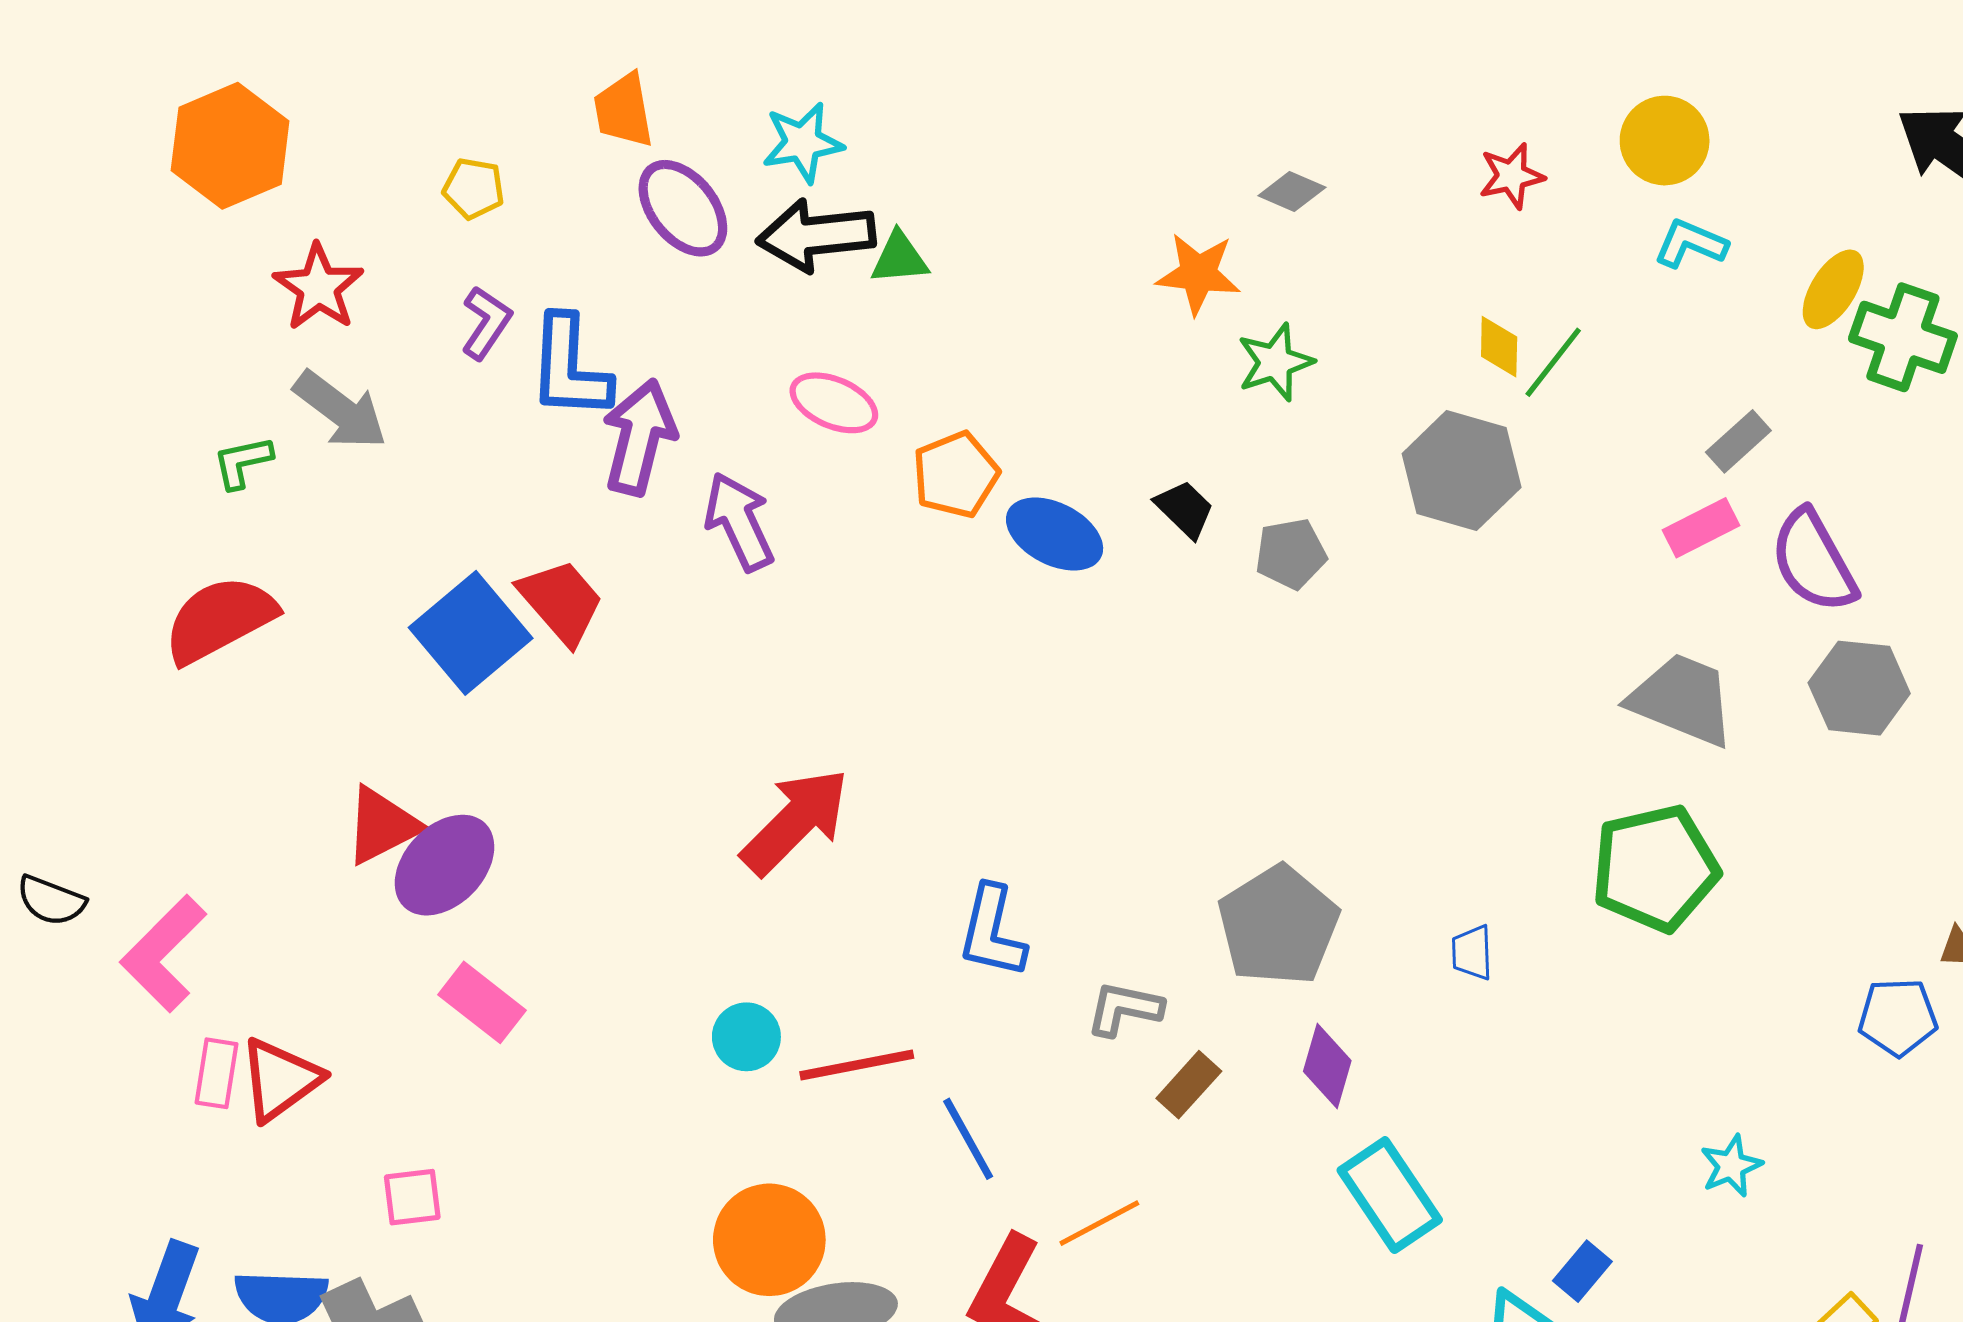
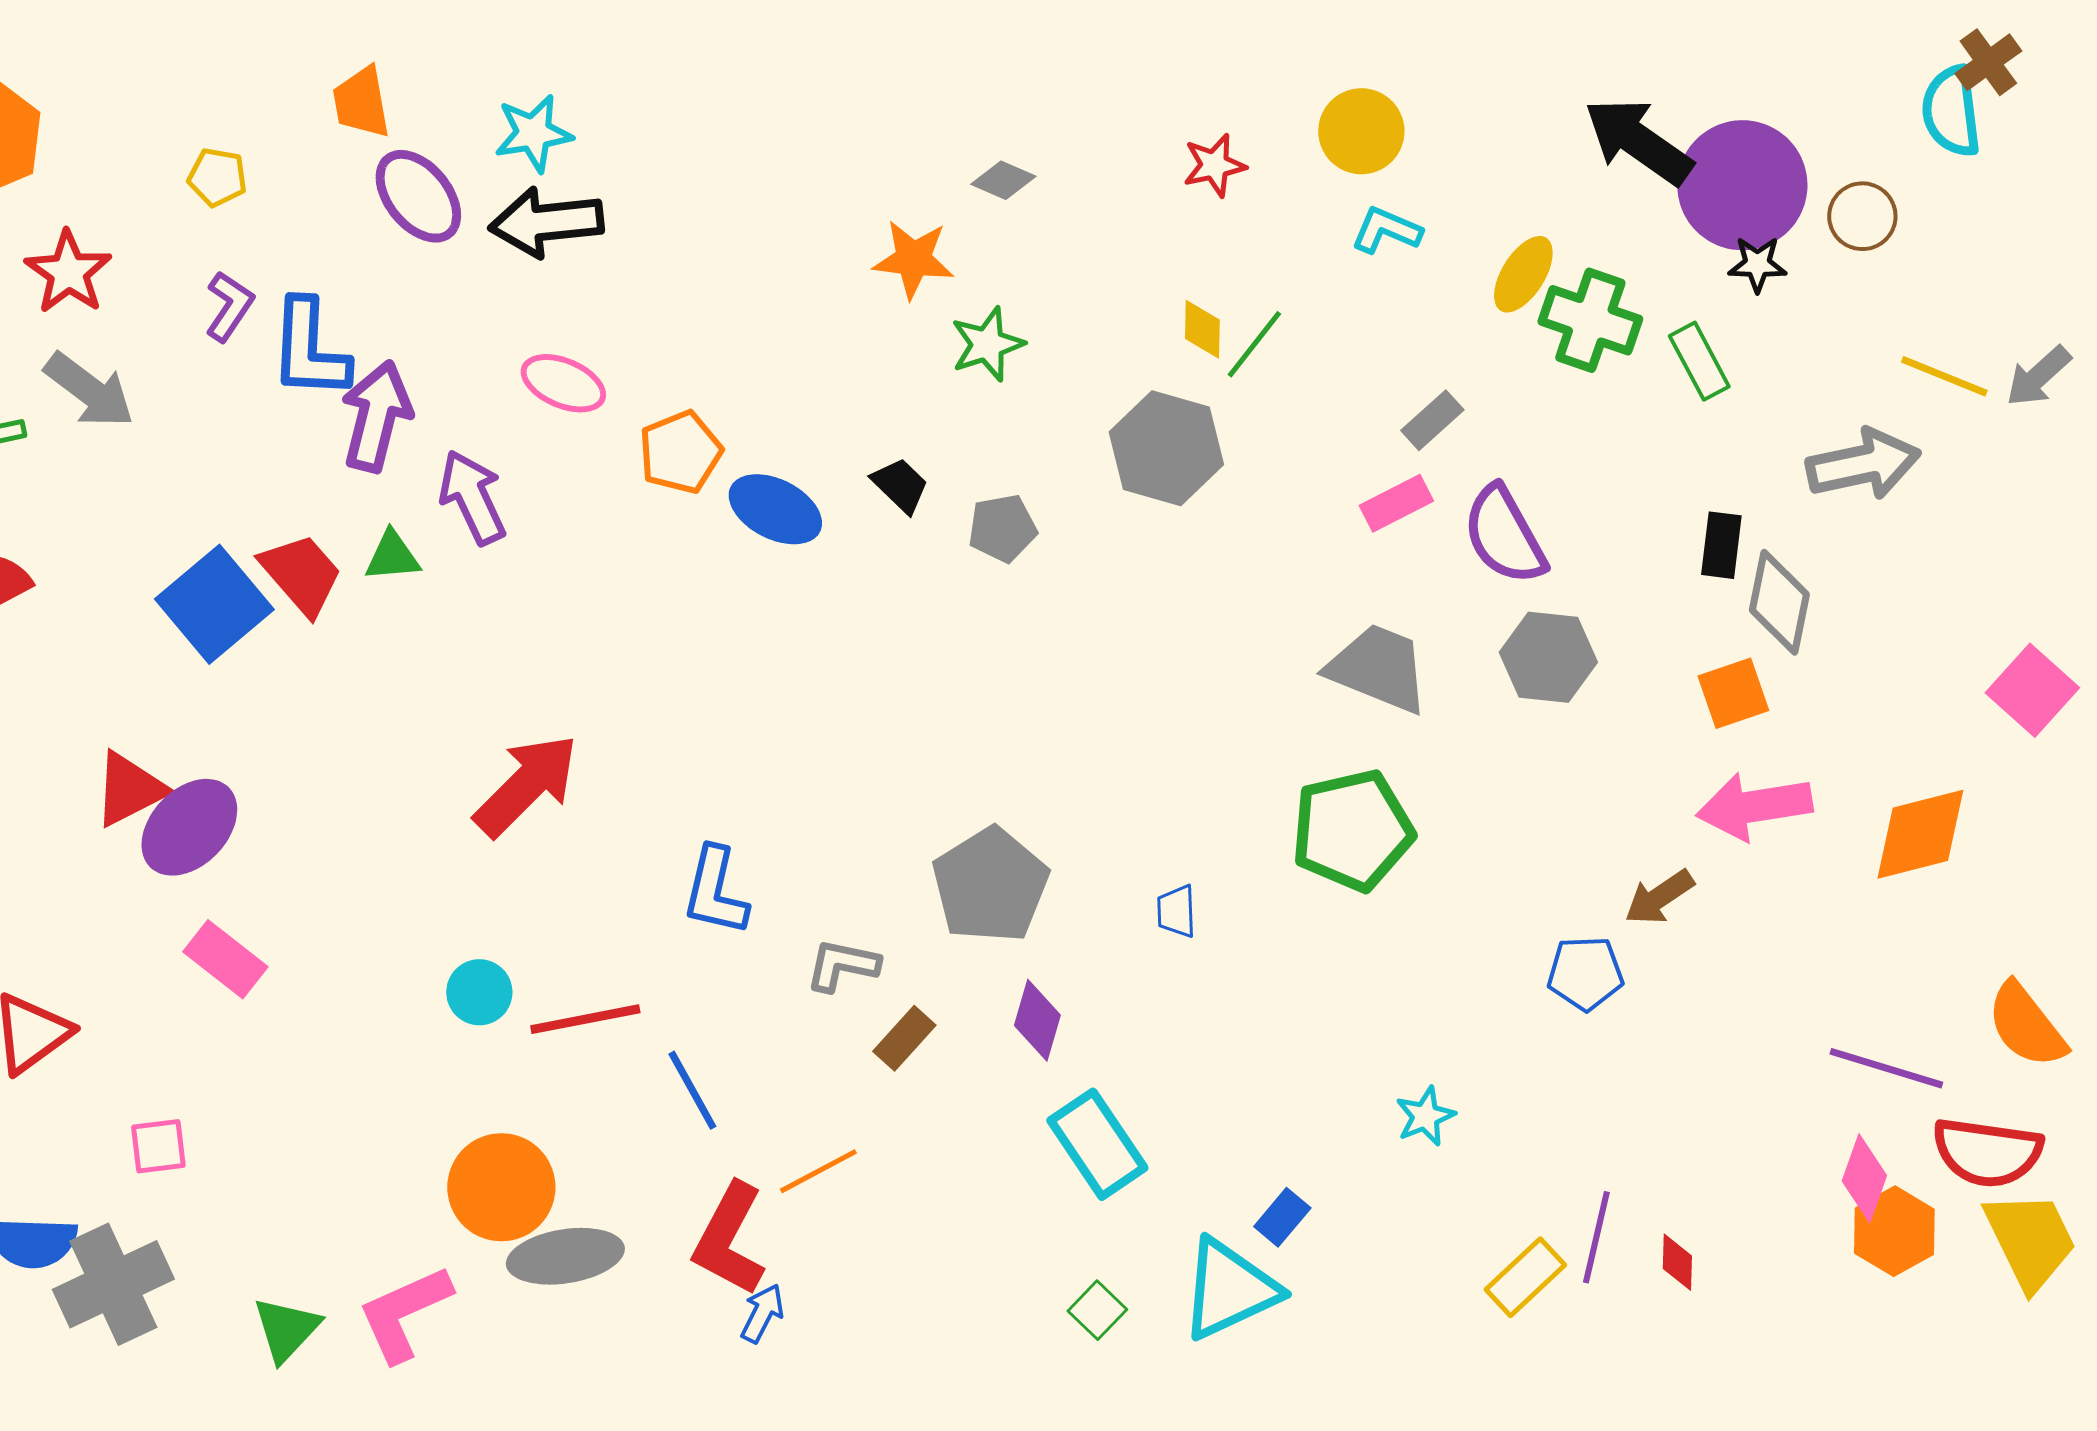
green triangle: (899, 258) -> (392, 556), moved

